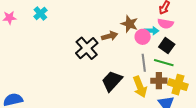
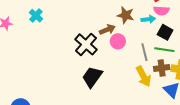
pink circle: (143, 37) -> (118, 41), moved
black trapezoid: (112, 81) -> (92, 77), moved

